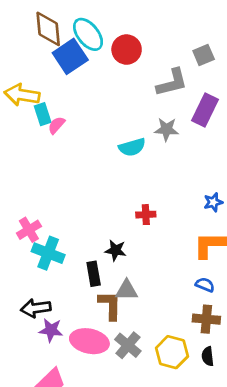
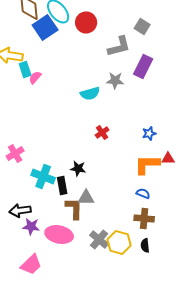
gray square: (204, 55) -> (142, 26), turned -35
red cross: (146, 215) -> (102, 132), moved, turned -32
cyan cross: (48, 253) -> (43, 176), moved
gray cross: (128, 345) -> (99, 240), moved

